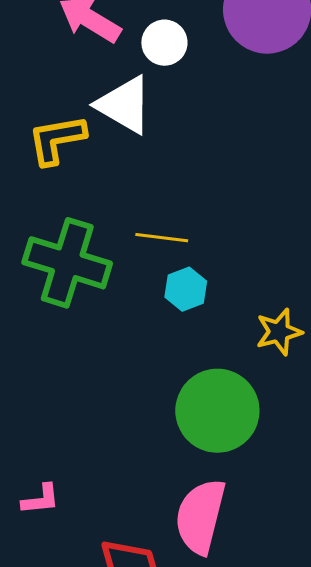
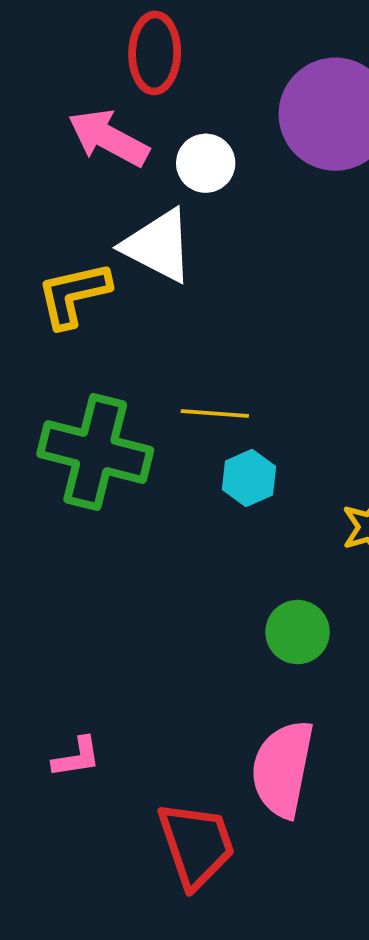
green circle: (217, 411) -> (298, 632), size x0.6

